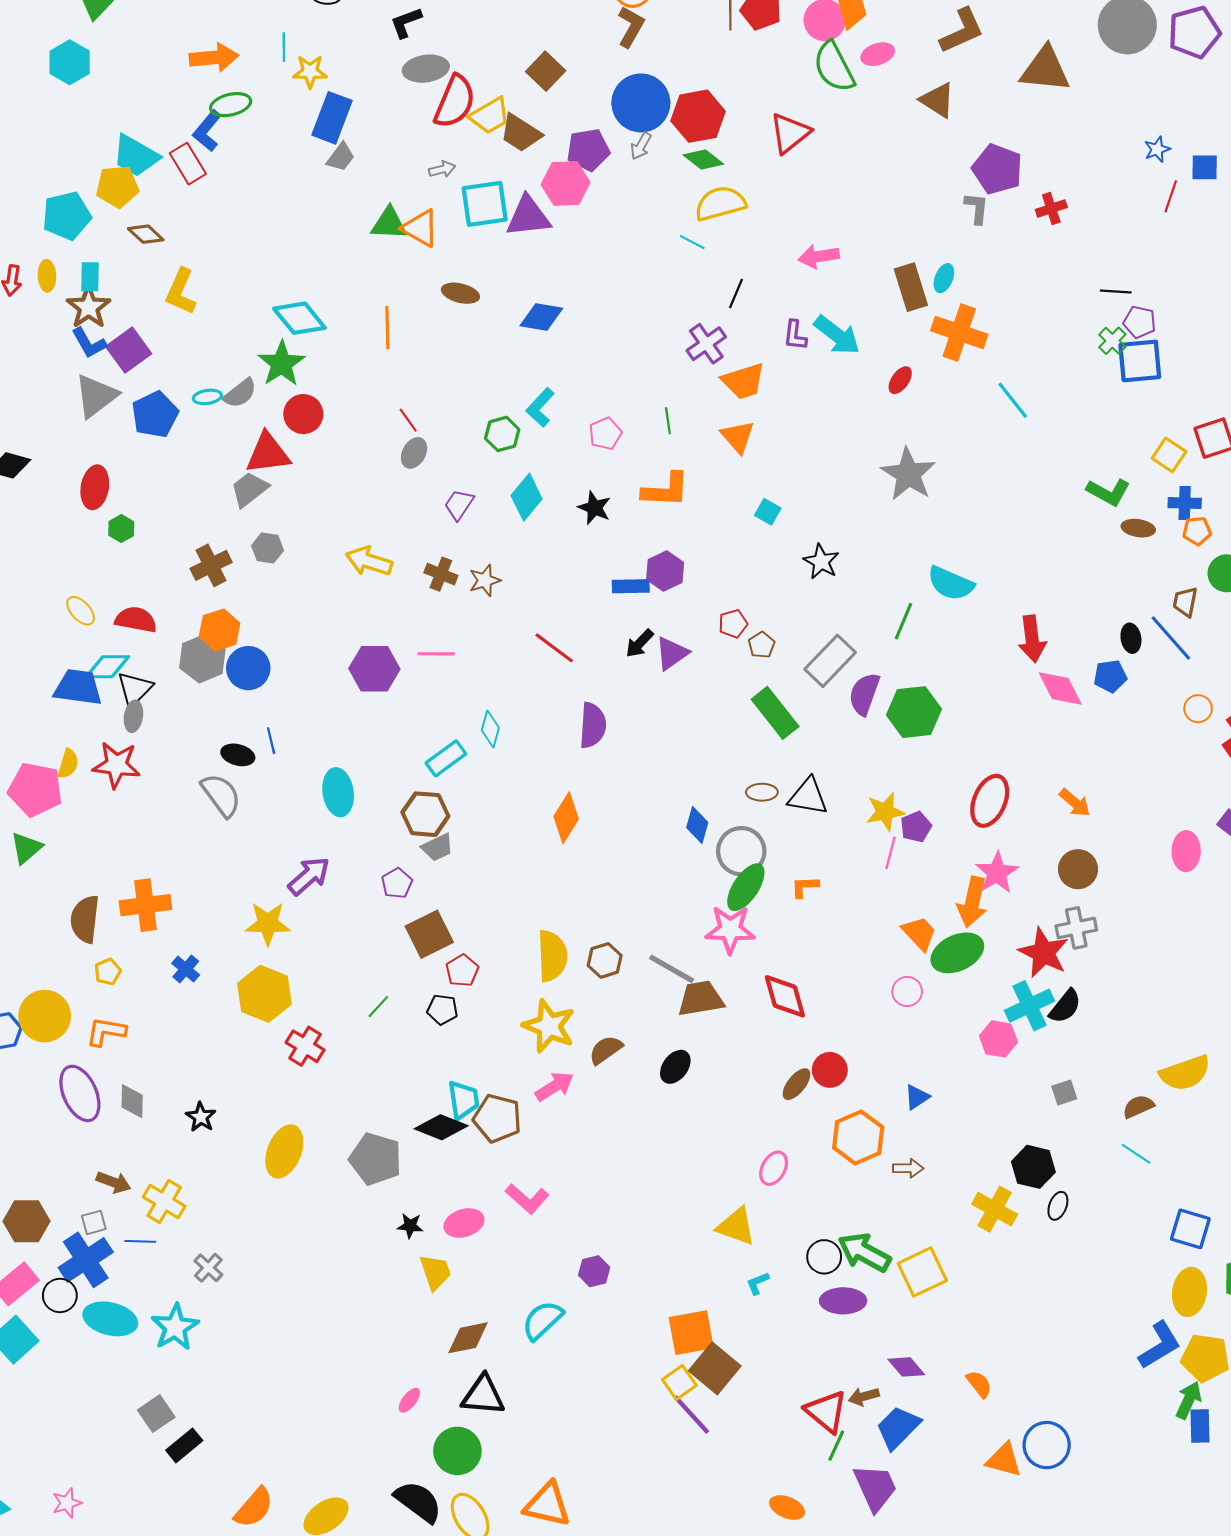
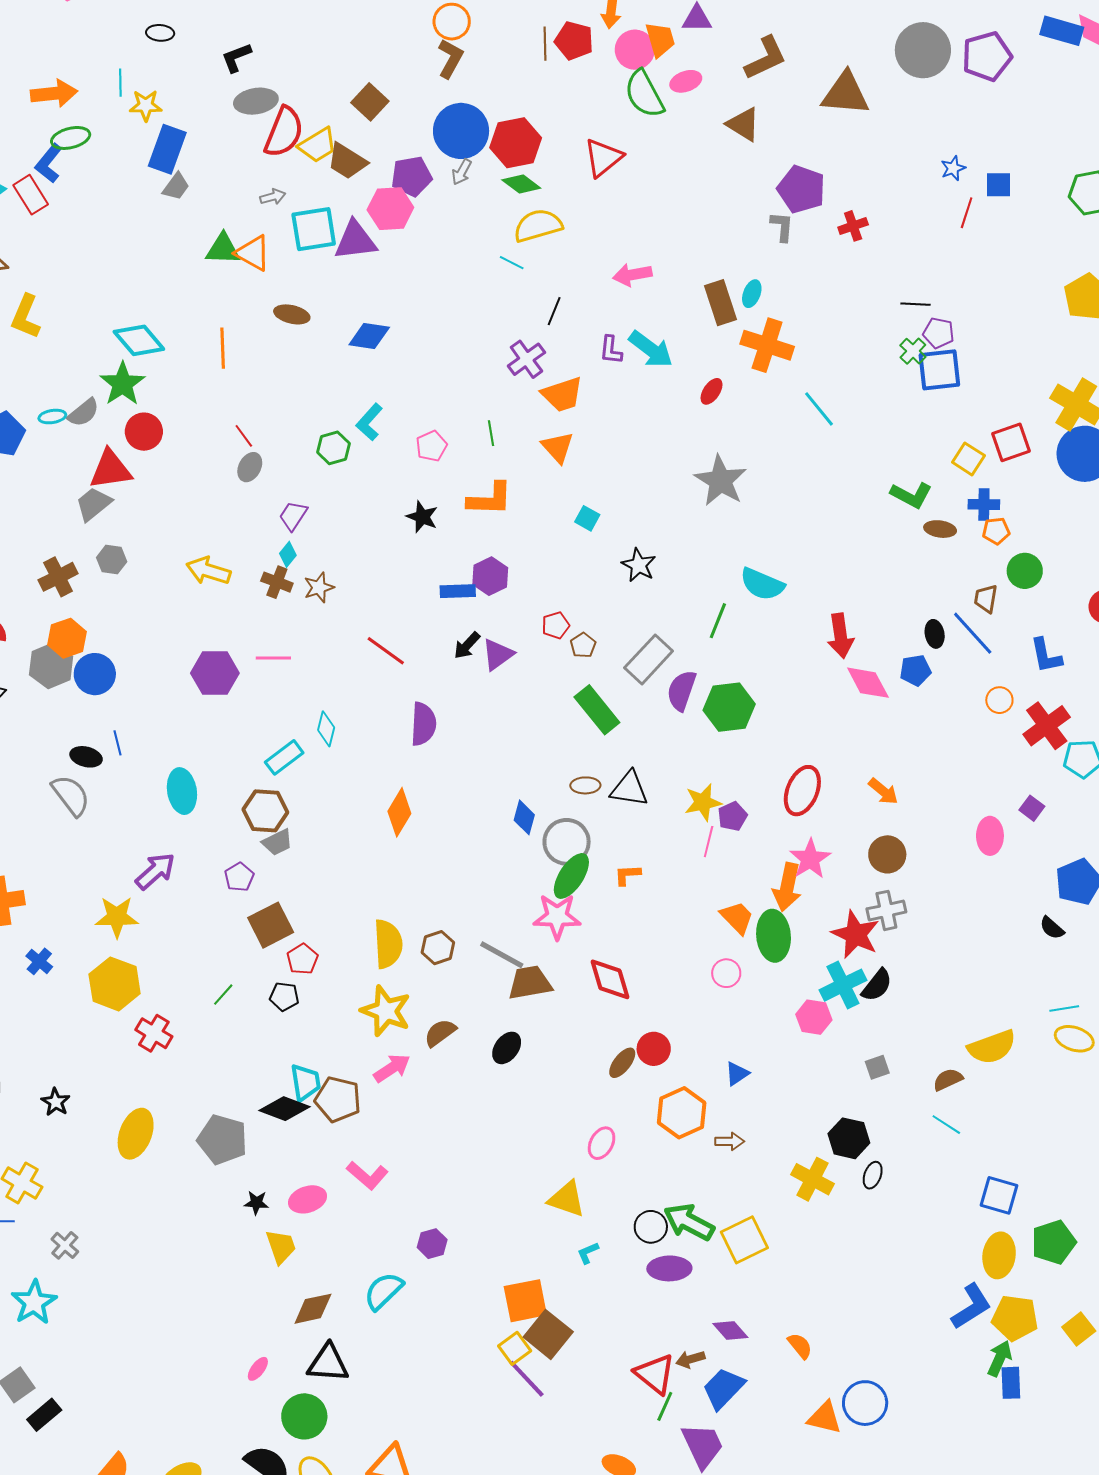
cyan diamond: (527, 497) -> (288, 554), moved, size x0.6
green ellipse: (957, 953) -> (774, 936), turned -69

